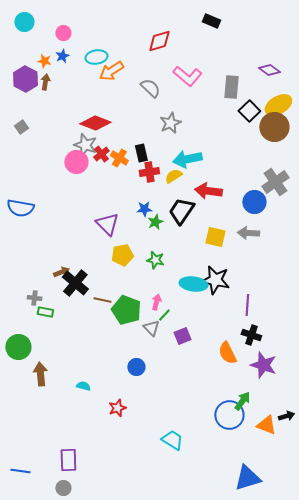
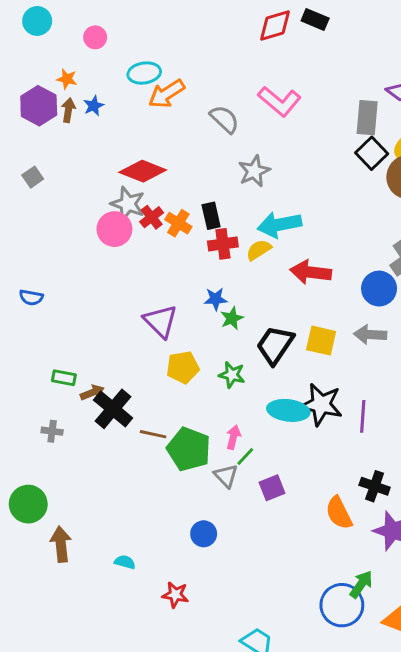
red diamond: (159, 41) -> (275, 25), moved
blue star: (62, 56) -> (94, 106), moved
gray rectangle: (231, 87) -> (367, 118), moved
blue semicircle: (20, 208) -> (31, 297), size x0.6
black trapezoid: (181, 211) -> (275, 345), moved
purple line: (247, 305) -> (363, 416), moved
green rectangle: (45, 312) -> (64, 378), moved
red star: (117, 408) -> (175, 595), turned 30

